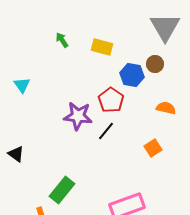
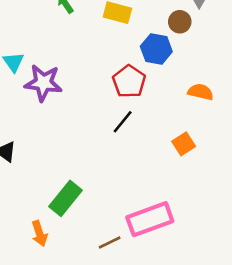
brown circle: (155, 64) -> (180, 22), moved
purple star: (78, 116) -> (43, 83), moved

